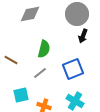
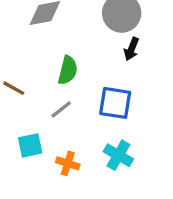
blue square: (73, 69) -> (115, 103), turned 30

